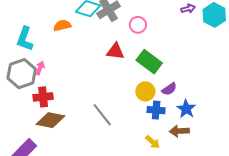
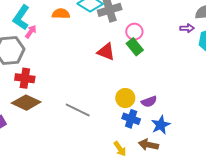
green rectangle: (149, 62) -> (135, 47), moved, size x0.7
pink arrow: (40, 68) -> (31, 32), moved
gray line: (102, 115) -> (78, 110), turned -40

